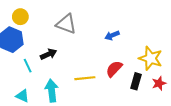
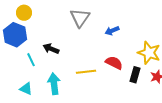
gray triangle: (66, 24) -> (80, 18), moved, turned 45
black arrow: (48, 54) -> (51, 49), turned -133
red semicircle: (114, 69) -> (114, 63), turned 72

